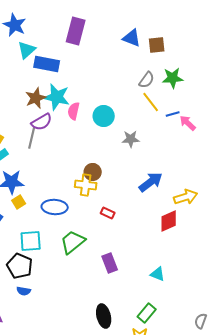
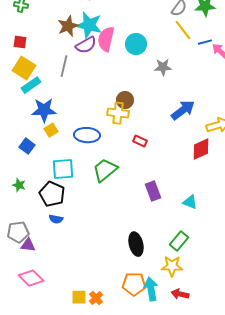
pink semicircle: (74, 111) -> (106, 39), size x1.4
purple semicircle: (42, 122) -> (86, 45), moved
purple rectangle: (110, 263) -> (153, 191), moved

